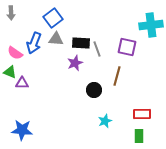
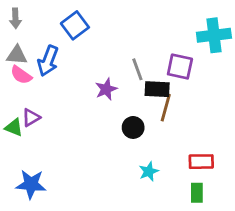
gray triangle: (56, 39) -> (17, 55), moved
black rectangle: (81, 43) -> (157, 89), moved
green triangle: (10, 72) -> (14, 127), moved
purple triangle: (22, 83) -> (31, 118), turned -32

